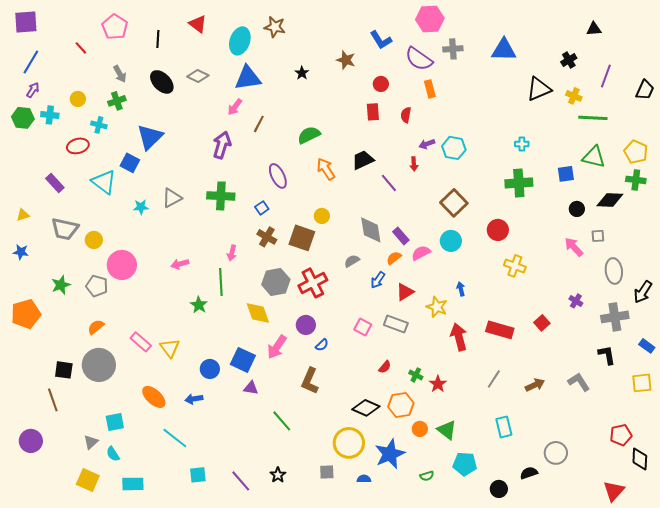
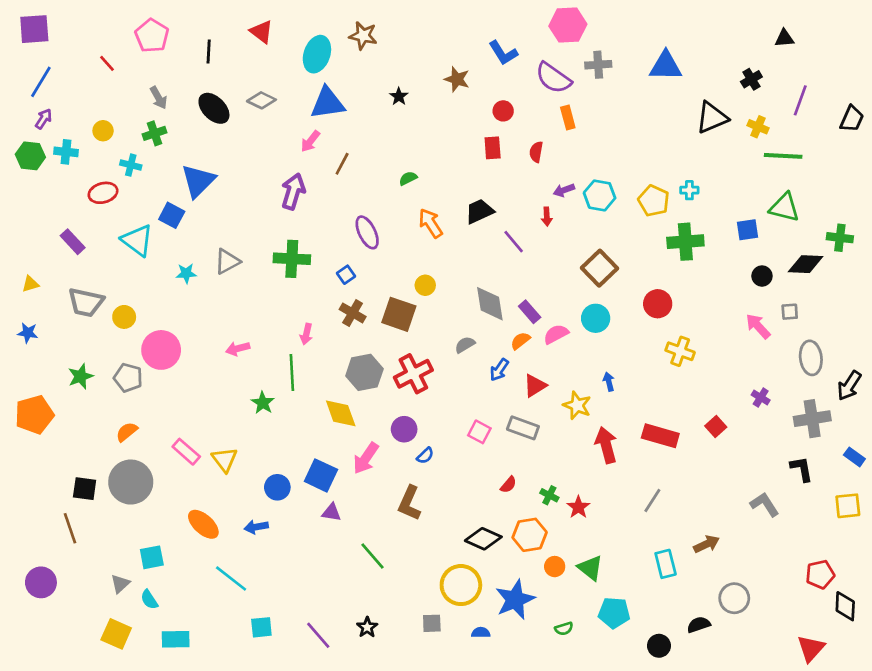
green semicircle: (309, 135) -> (408, 178), size x0.6
yellow pentagon: (636, 152) -> (654, 201), moved
brown arrow: (535, 385) -> (707, 544), moved

